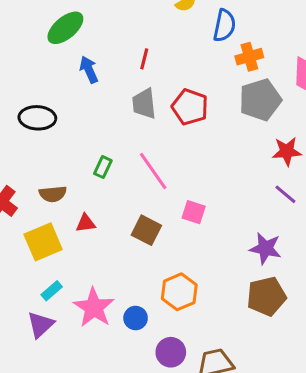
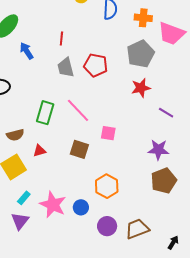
orange cross: (249, 57) -> (143, 18), moved, turned 30
red star: (287, 151) -> (141, 88), moved
green rectangle: (103, 167) -> (45, 113), size x1.6

